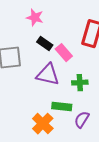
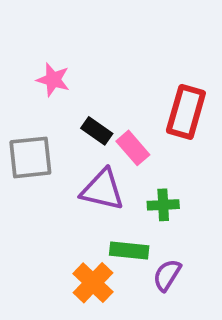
pink star: (35, 18) -> (53, 80), moved

